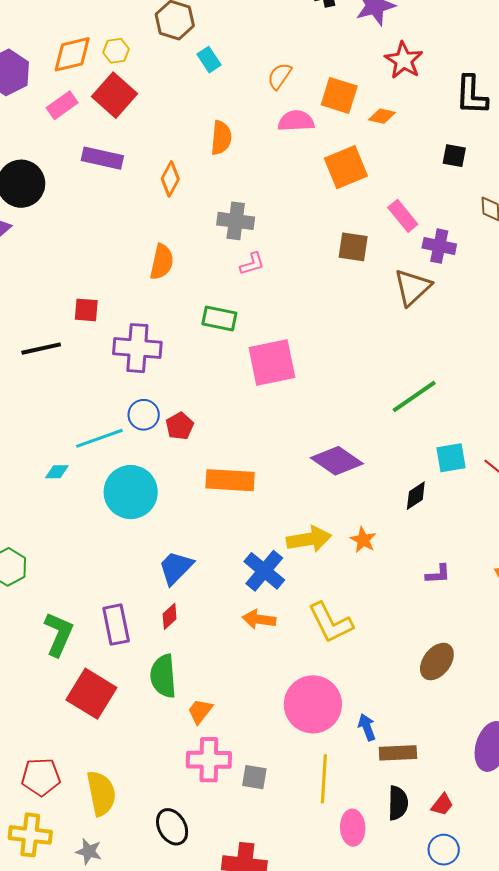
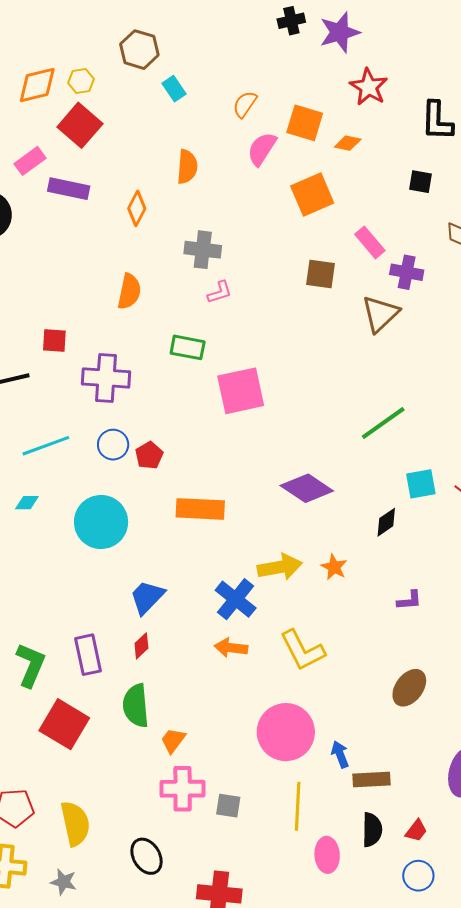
pink rectangle: (62, 105) -> (30, 161), moved
pink semicircle: (296, 121) -> (262, 149), turned -54
cyan line: (99, 438) -> (46, 446), moved

